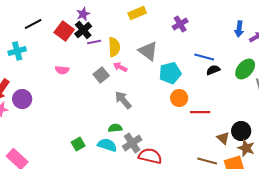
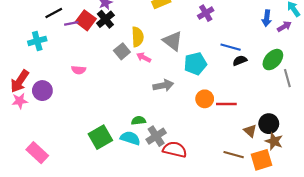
purple line: (94, 42) -> (71, 23), moved
pink semicircle: (62, 70) -> (79, 70), moved
gray square: (101, 75) -> (122, 51), moved
orange circle: (179, 98) -> (205, 99), moved
gray arrow: (123, 100) -> (163, 85), moved, turned 120
green square: (78, 144) -> (100, 137), size x1.6

